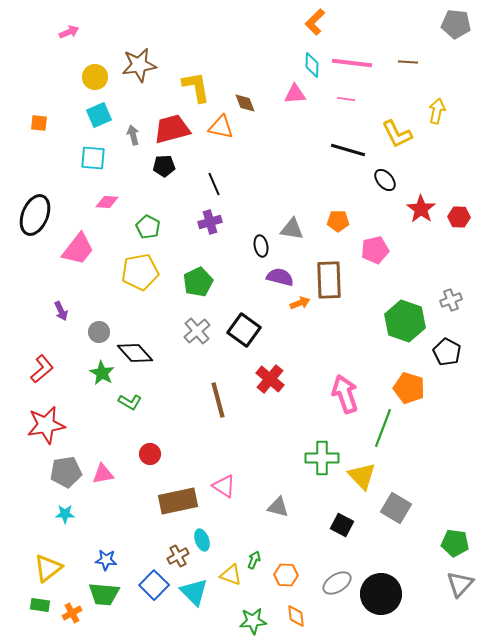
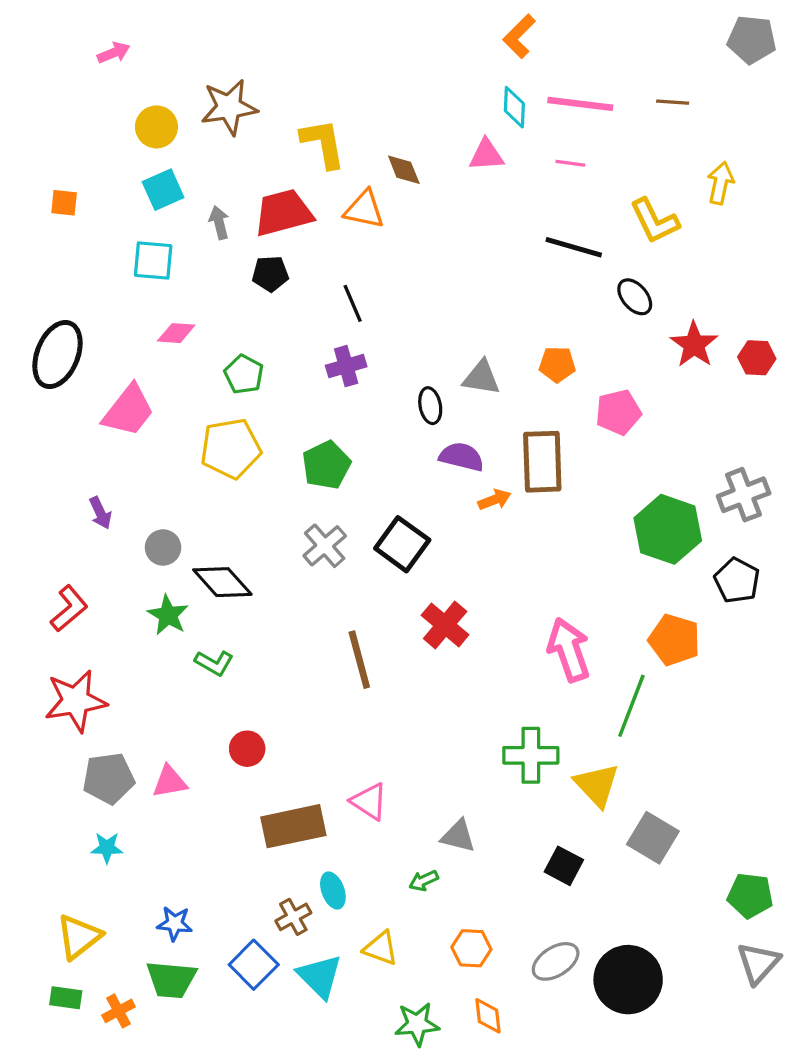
gray cross: (451, 300) -> (744, 495), size x1.4
green arrow: (254, 560) -> (424, 881), moved, turned -138

